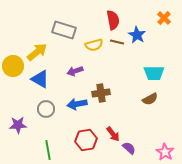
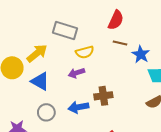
red semicircle: (113, 20) -> (116, 20), turned 36
blue star: (137, 35) -> (141, 54), moved
yellow semicircle: (94, 45) -> (85, 52), moved

